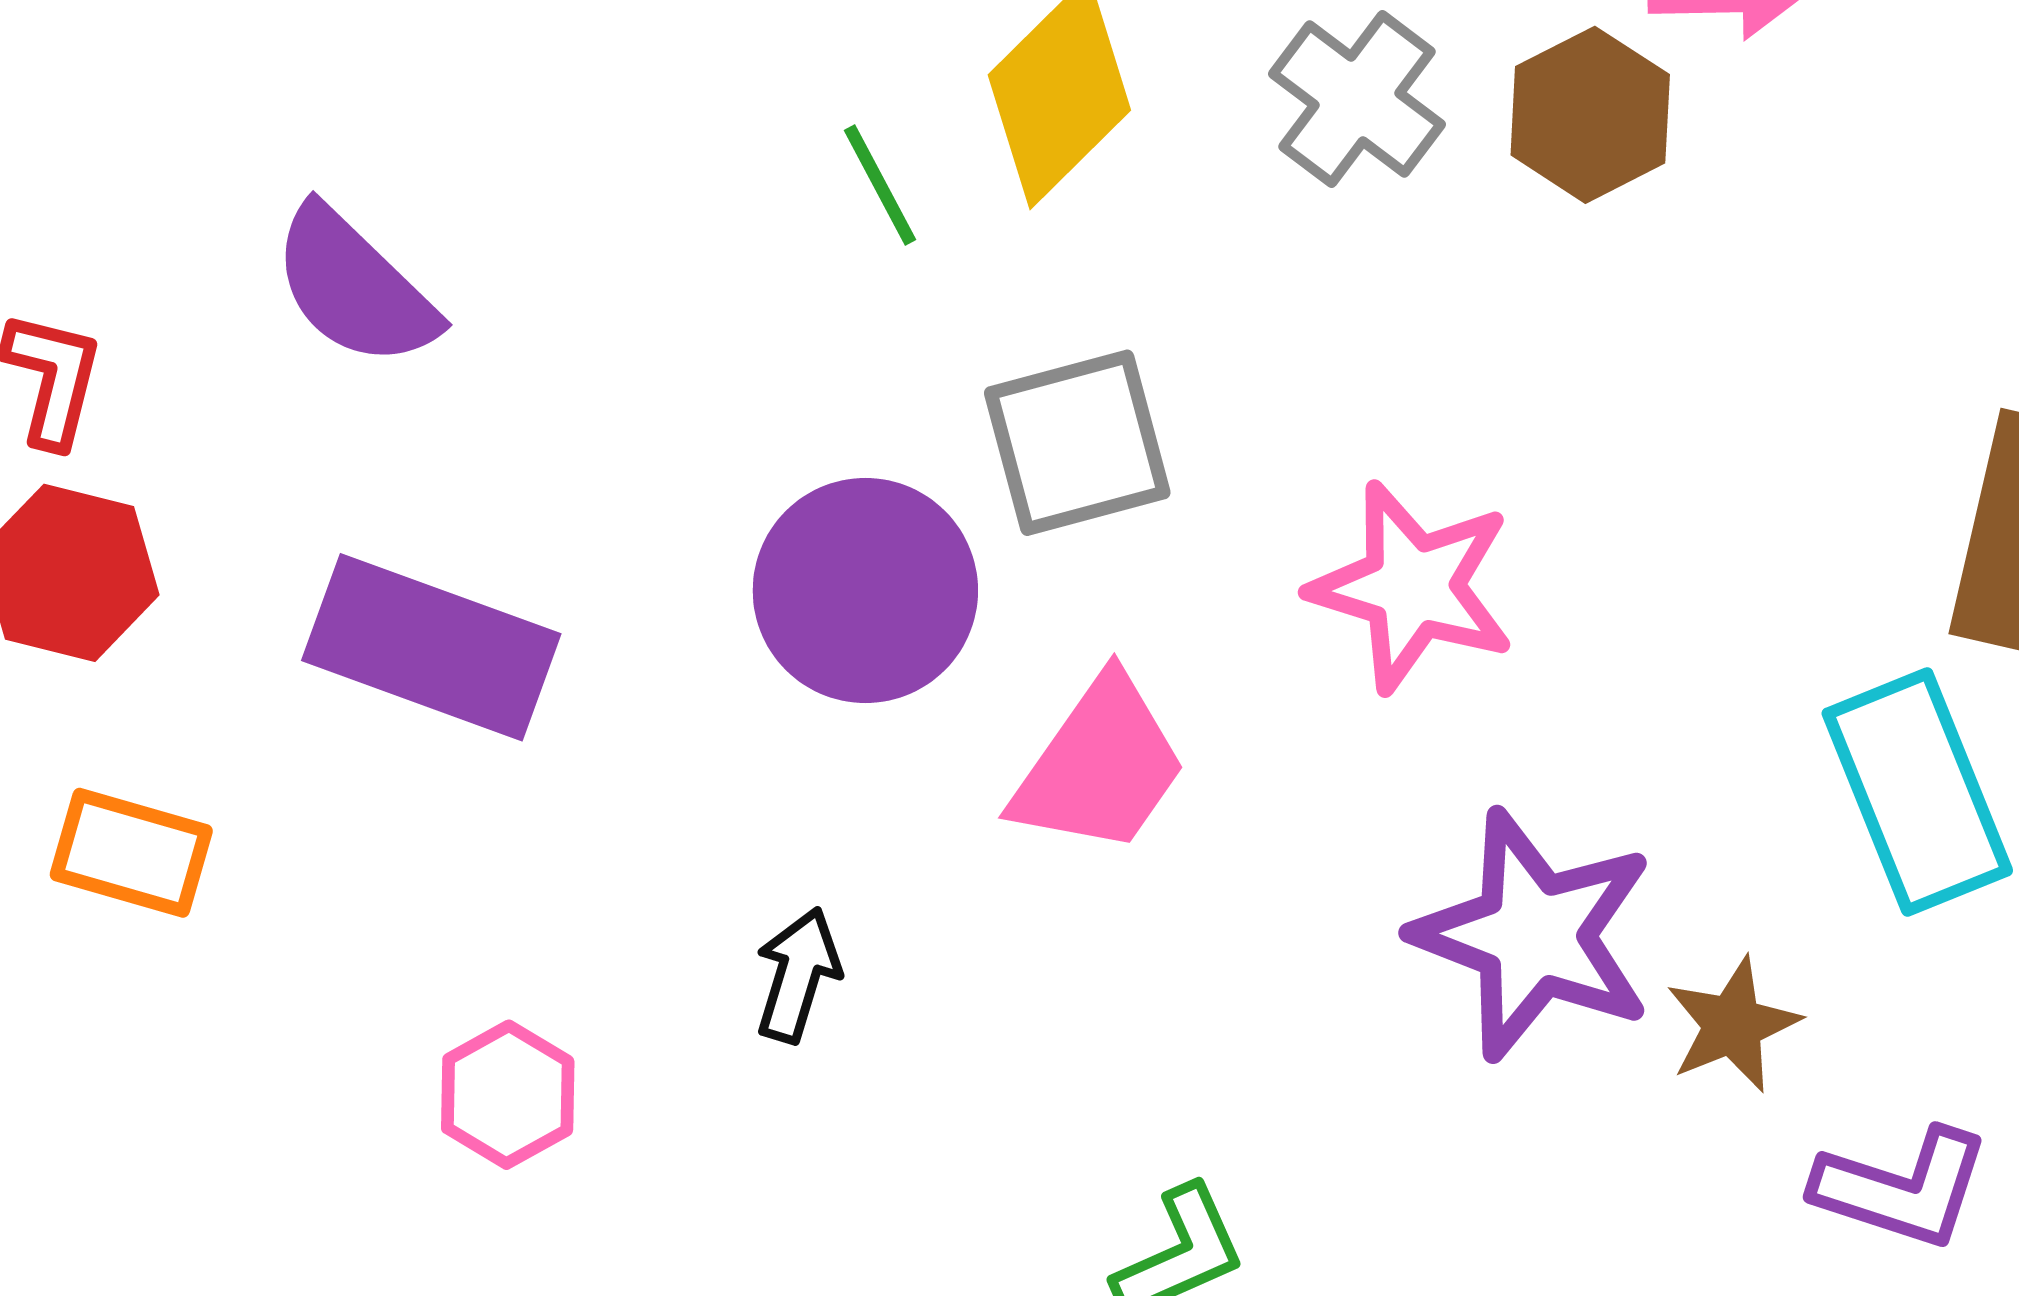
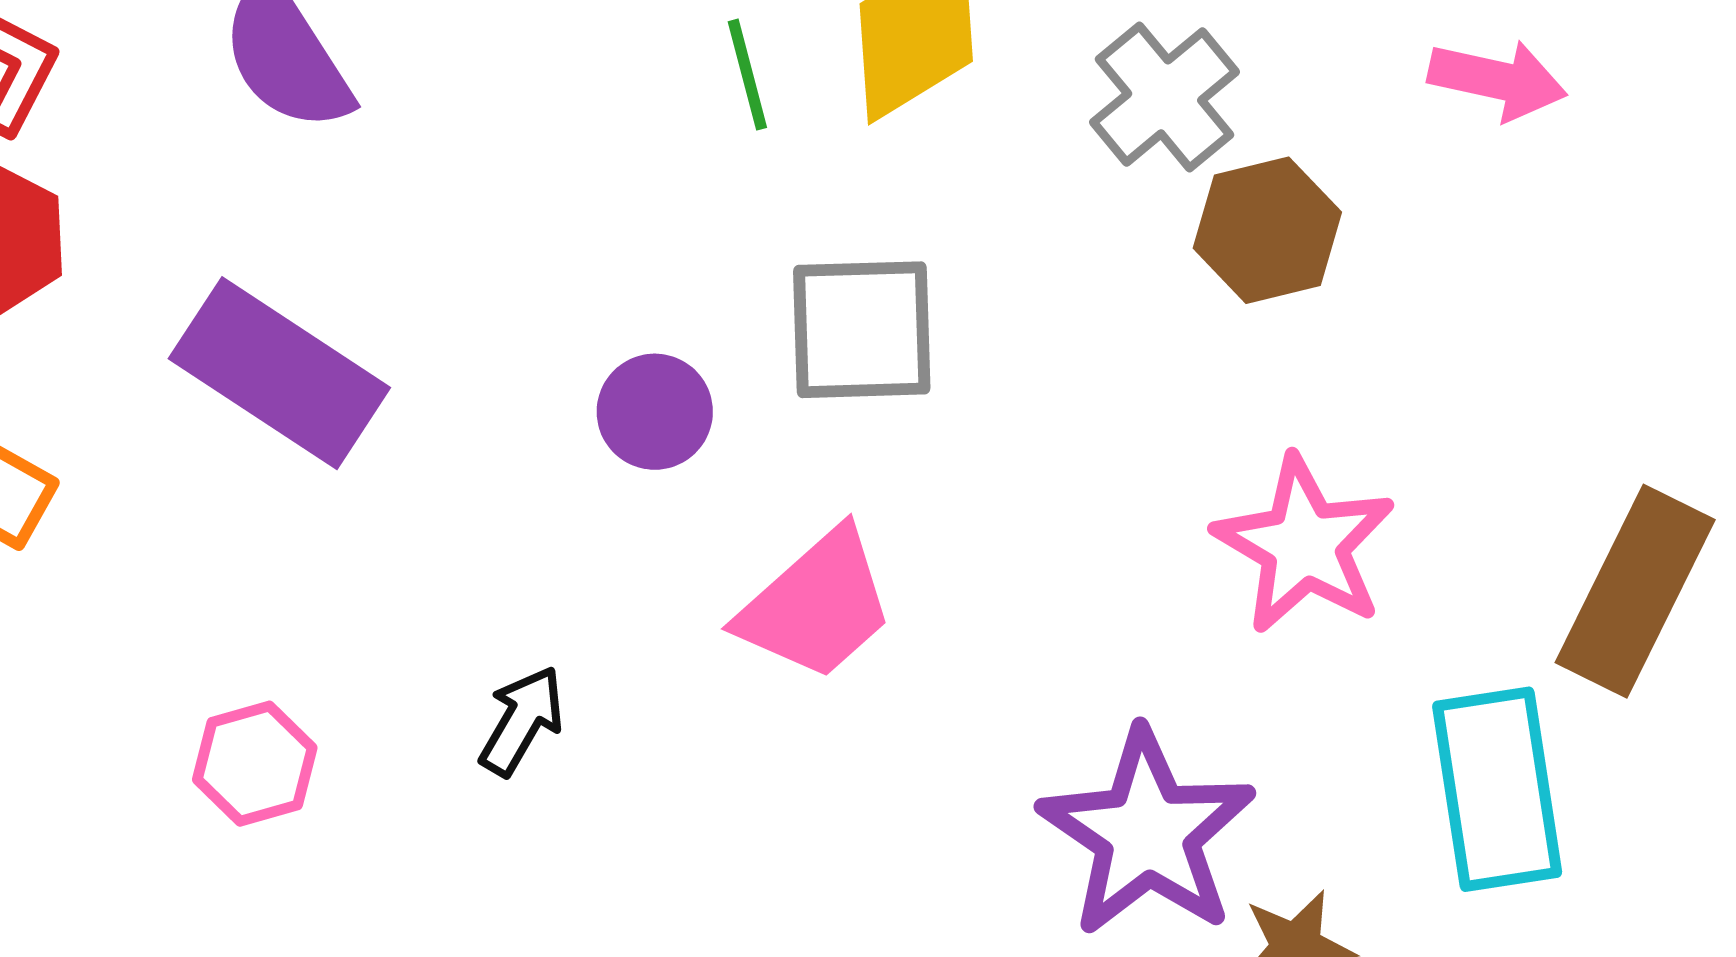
brown hexagon: (1590, 115) -> (1267, 230), moved
pink star: (1413, 587) -> (1304, 545), moved
purple circle: (865, 591) -> (655, 412), size x0.6

